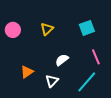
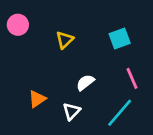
pink circle: (13, 30) -> (18, 25), moved

